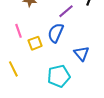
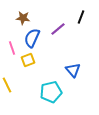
blue semicircle: (56, 33) -> (32, 38), moved

